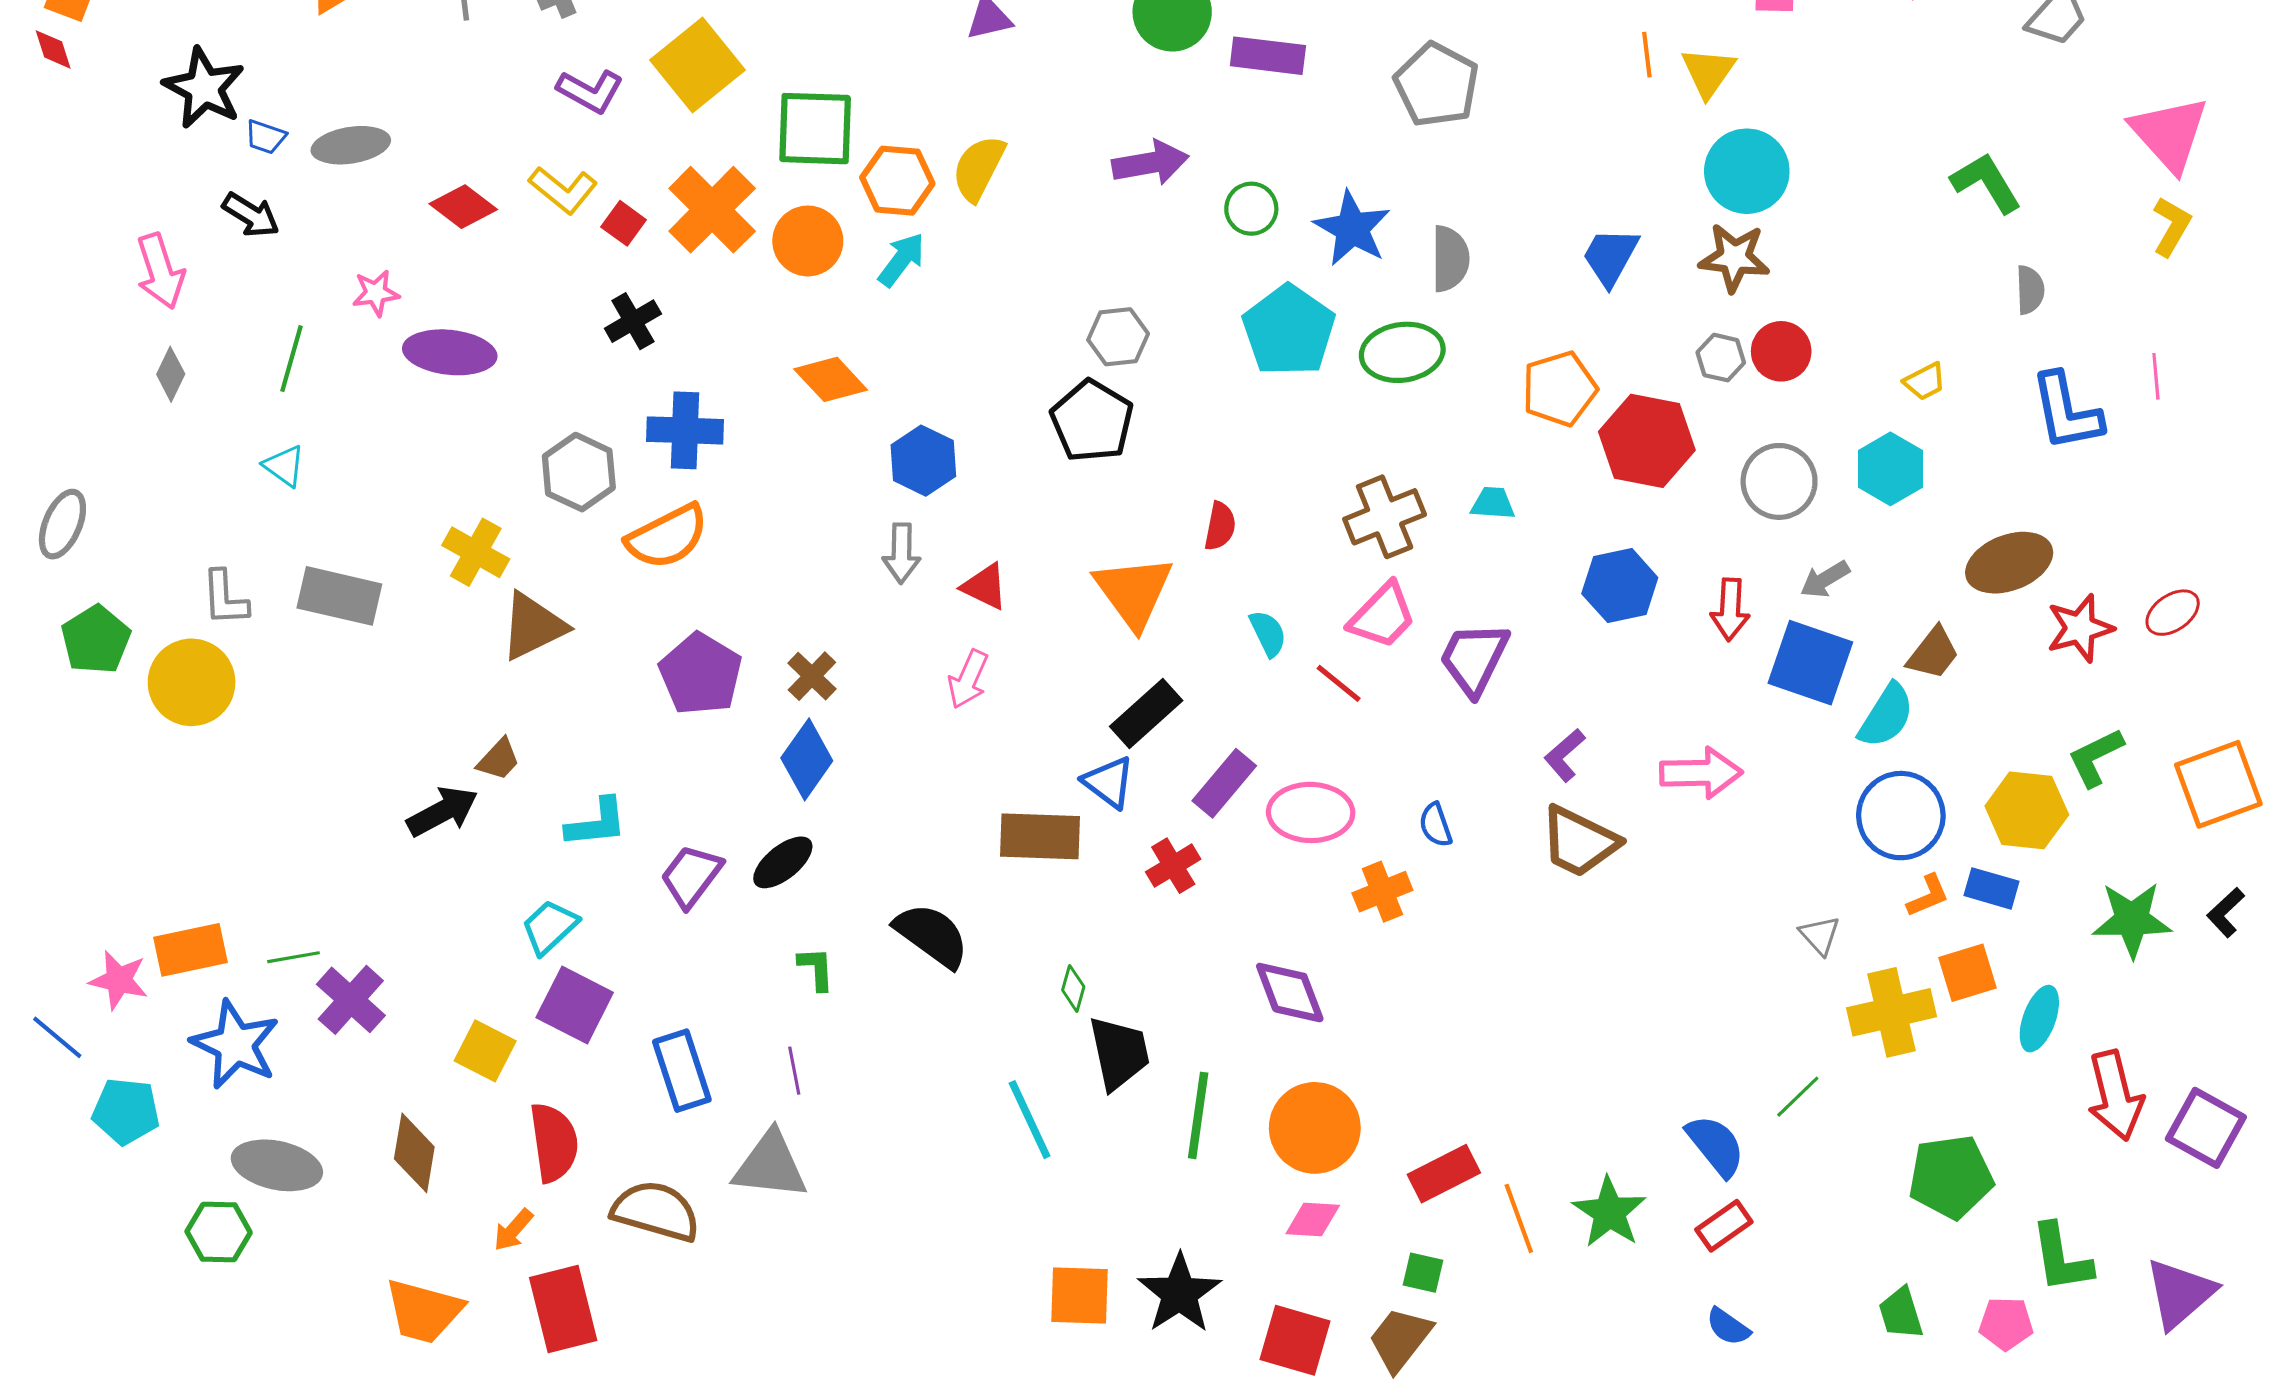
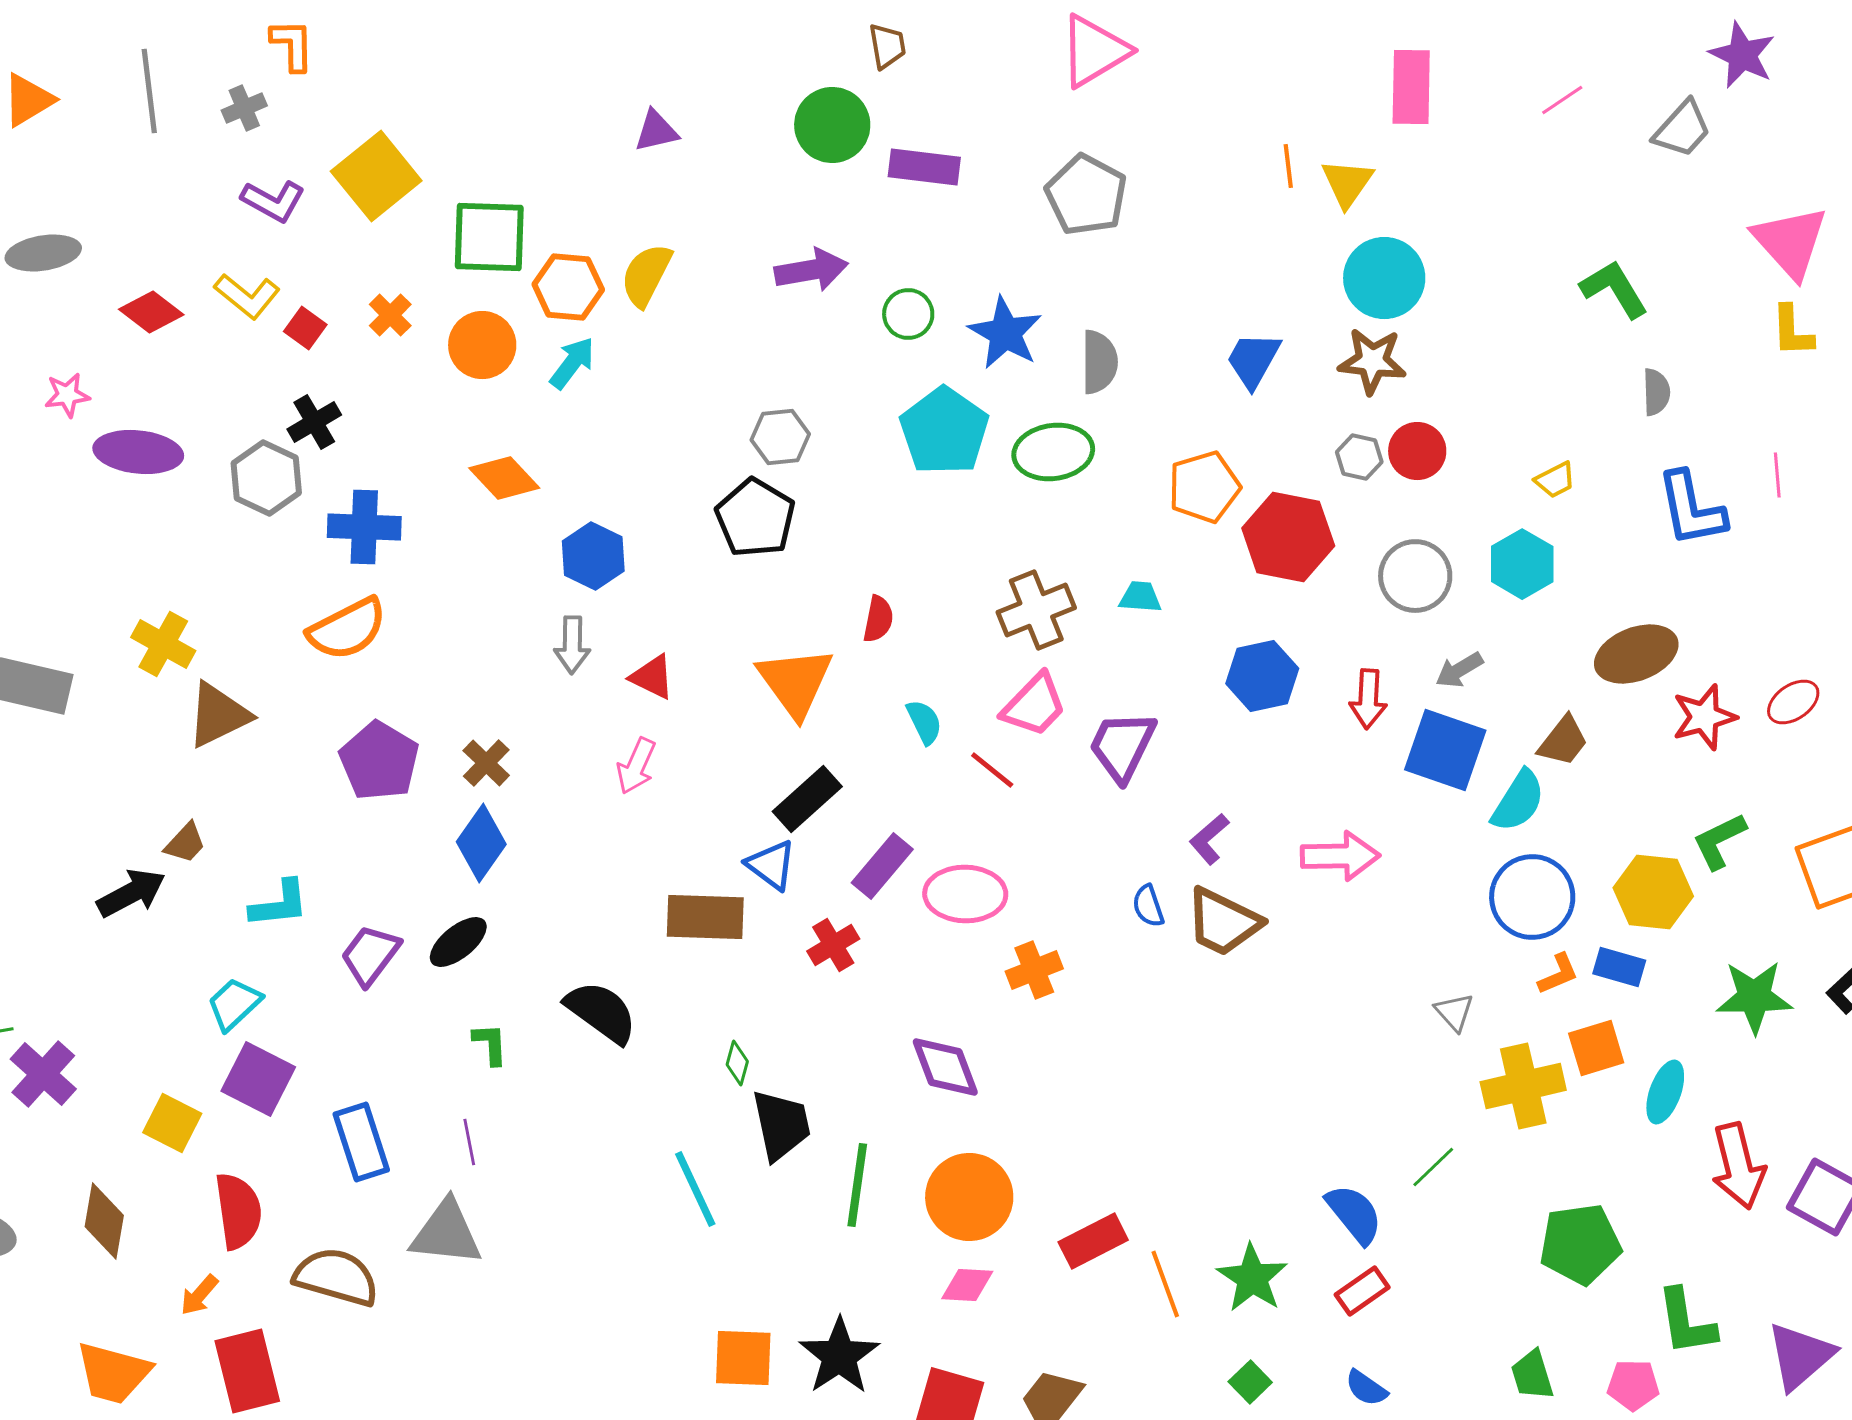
orange cross: (712, 210) -> (390, 315), size x0.5
yellow L-shape: (2172, 226) -> (1792, 331), turned 148
gray hexagon: (579, 472) -> (266, 478), moved
blue semicircle: (1436, 825) -> (1148, 906), moved
green square: (1423, 1273) -> (1250, 1382), moved, turned 33

